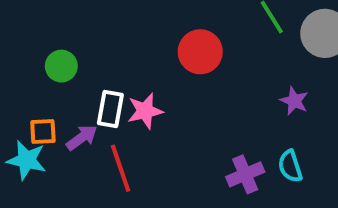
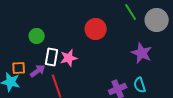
green circle: (61, 66) -> (37, 36), moved
purple star: (294, 101) -> (142, 53), size x1.5

